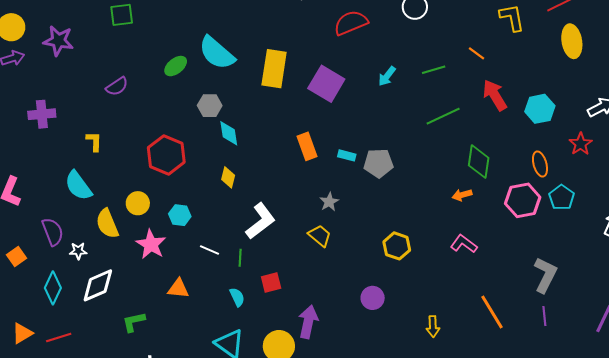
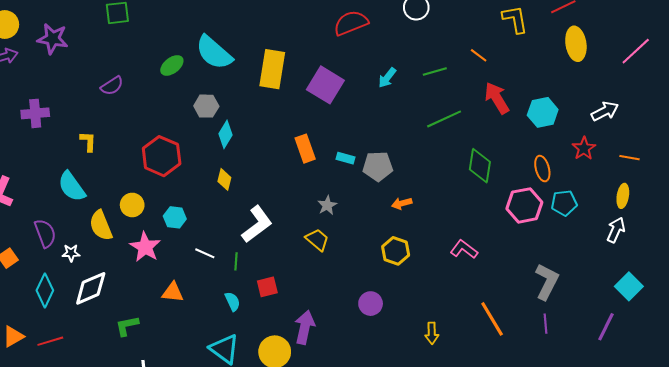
cyan diamond: (229, 133) -> (226, 134), turned 40
orange arrow: (462, 195) -> (402, 203), moved
cyan pentagon: (562, 197) -> (564, 203), turned 30

